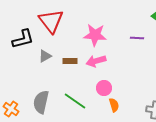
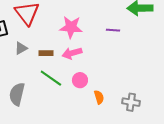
green line: (75, 101) -> (51, 78), moved
orange semicircle: (114, 105) -> (99, 97), moved

